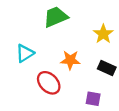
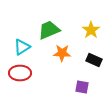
green trapezoid: (56, 17) -> (49, 30), moved
red ellipse: (49, 83) -> (20, 73), moved, turned -45

